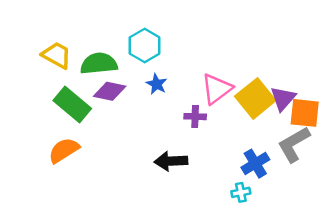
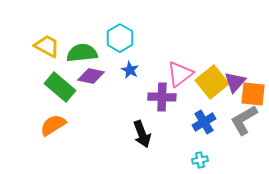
purple cross: (195, 117) -> (162, 97), size x1.5
black arrow: (171, 161) -> (142, 134), turned -108
blue cross: (255, 164) -> (204, 122), moved

